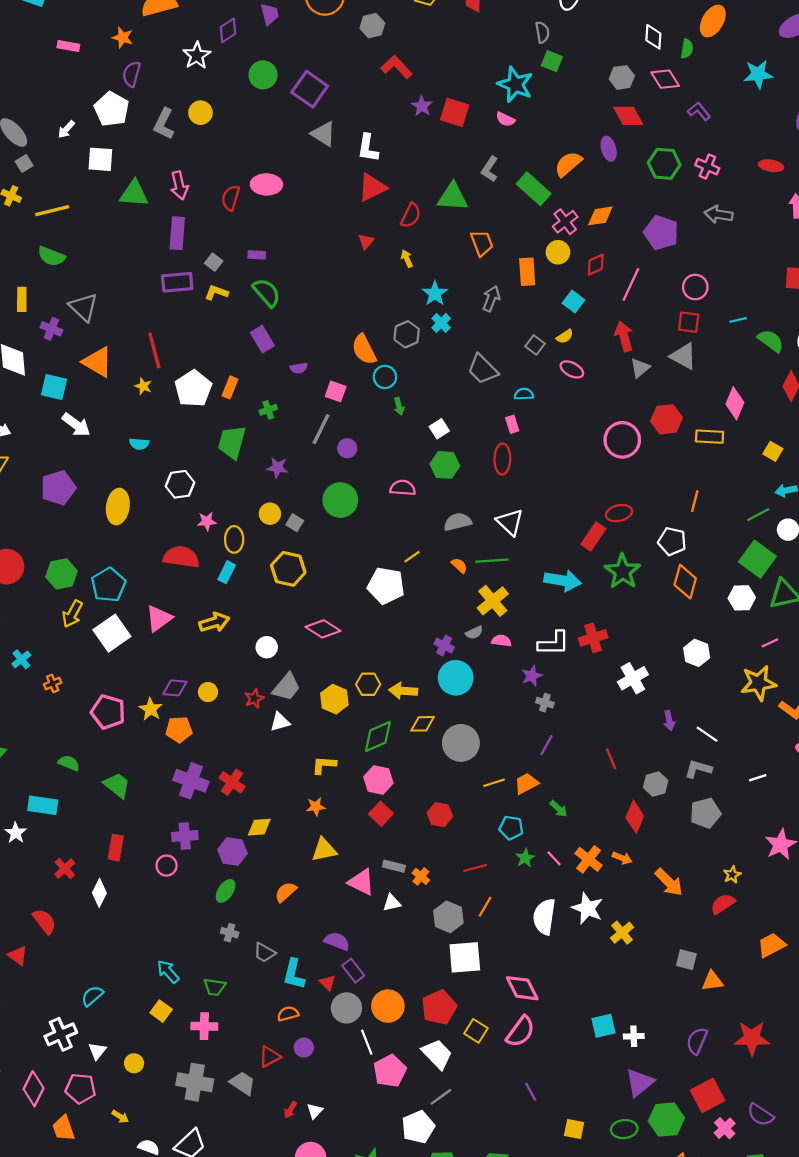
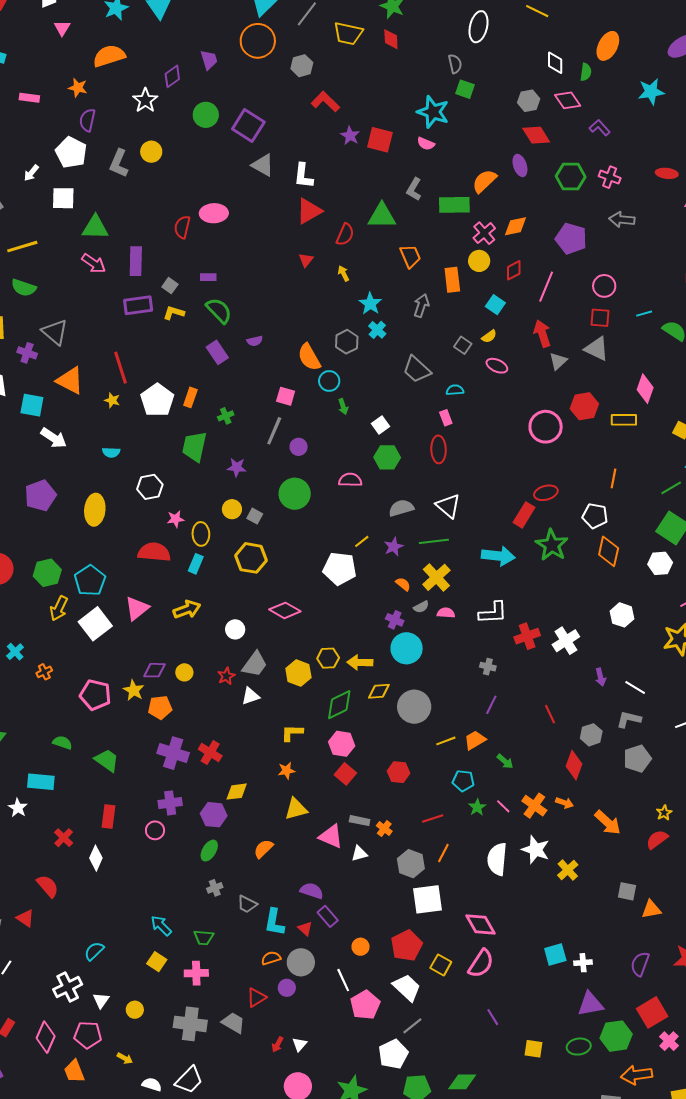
pink arrow: (179, 185) -> (94, 263), moved, turned -40
green rectangle: (534, 189) -> (454, 205), turned -40
purple semicircle: (299, 368) -> (255, 341), moved
orange semicircle: (459, 565) -> (403, 584), moved
red cross: (593, 638) -> (527, 636), moved
purple star: (532, 676) -> (394, 547), moved
gray cross: (230, 933) -> (215, 888), turned -35
orange circle: (388, 1006) -> (361, 947), size x0.6
gray circle: (346, 1008) -> (301, 962), moved
purple triangle: (640, 1083) -> (590, 1004), turned 32

